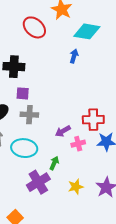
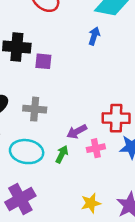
purple square: (23, 93) -> (43, 61), moved
green arrow: (54, 163) -> (62, 154), moved
purple cross: (38, 182) -> (20, 199), moved

